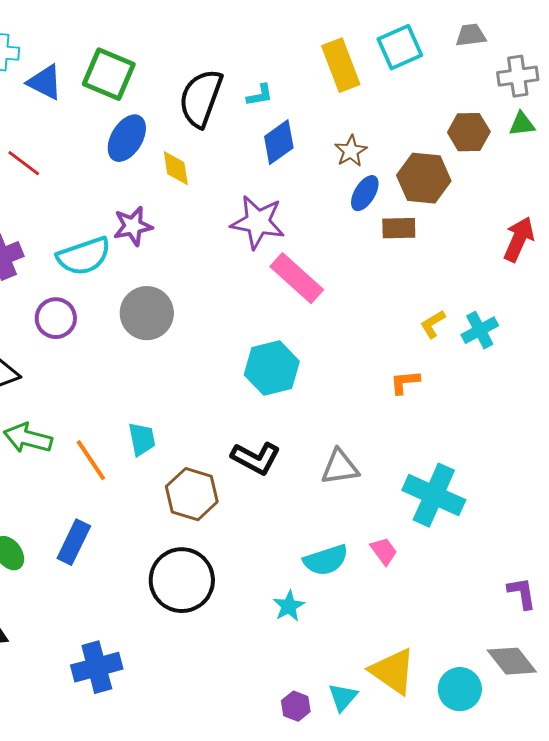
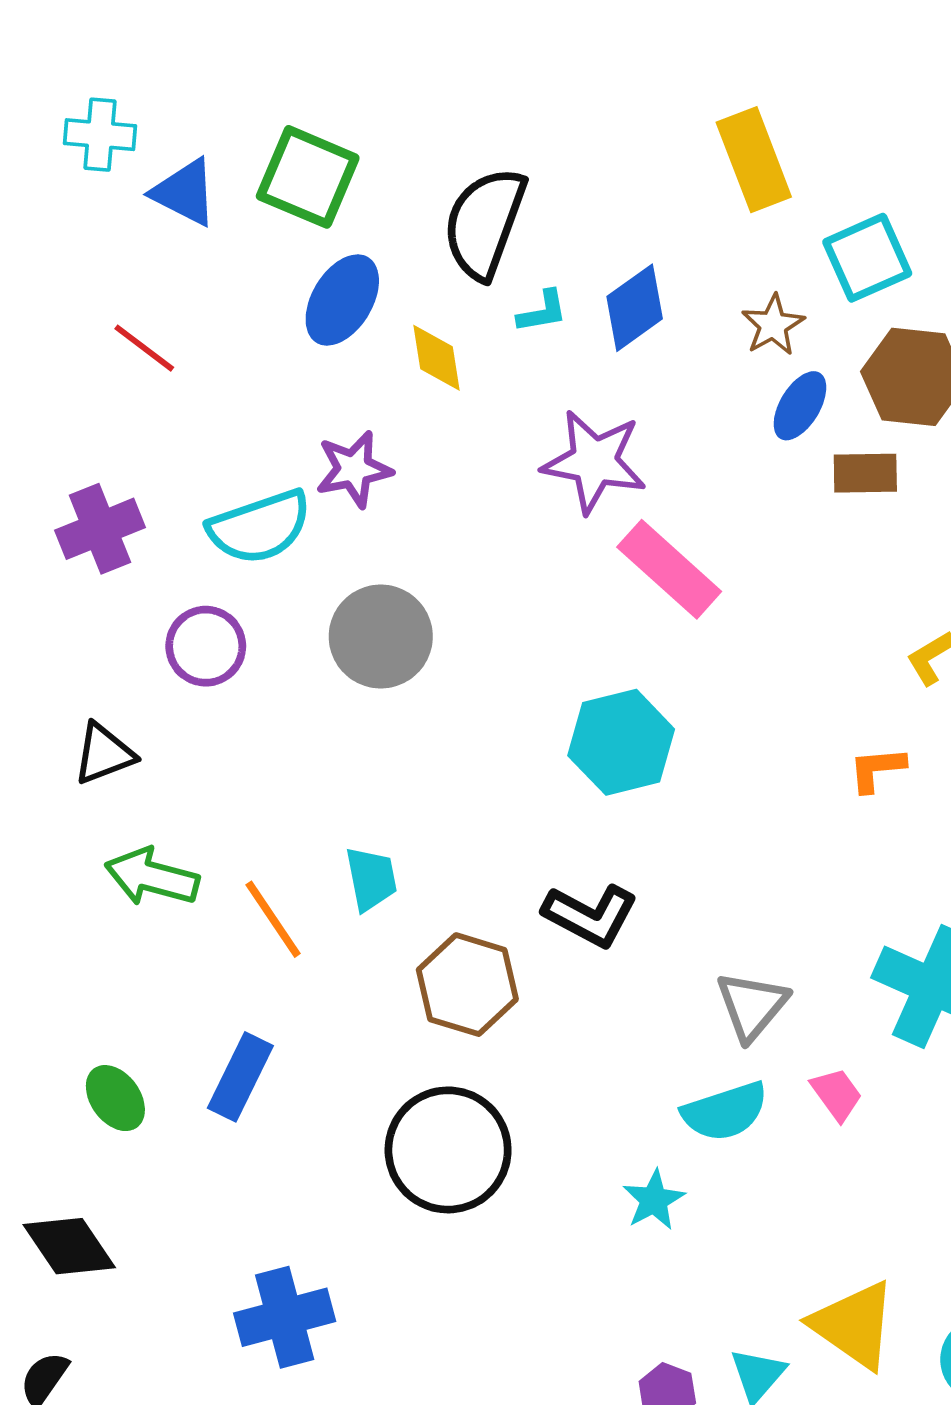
cyan square: (400, 47) -> (867, 258), moved
cyan L-shape: (260, 95) -> (542, 312), moved
gray triangle: (340, 467) -> (752, 1006), moved, turned -42

